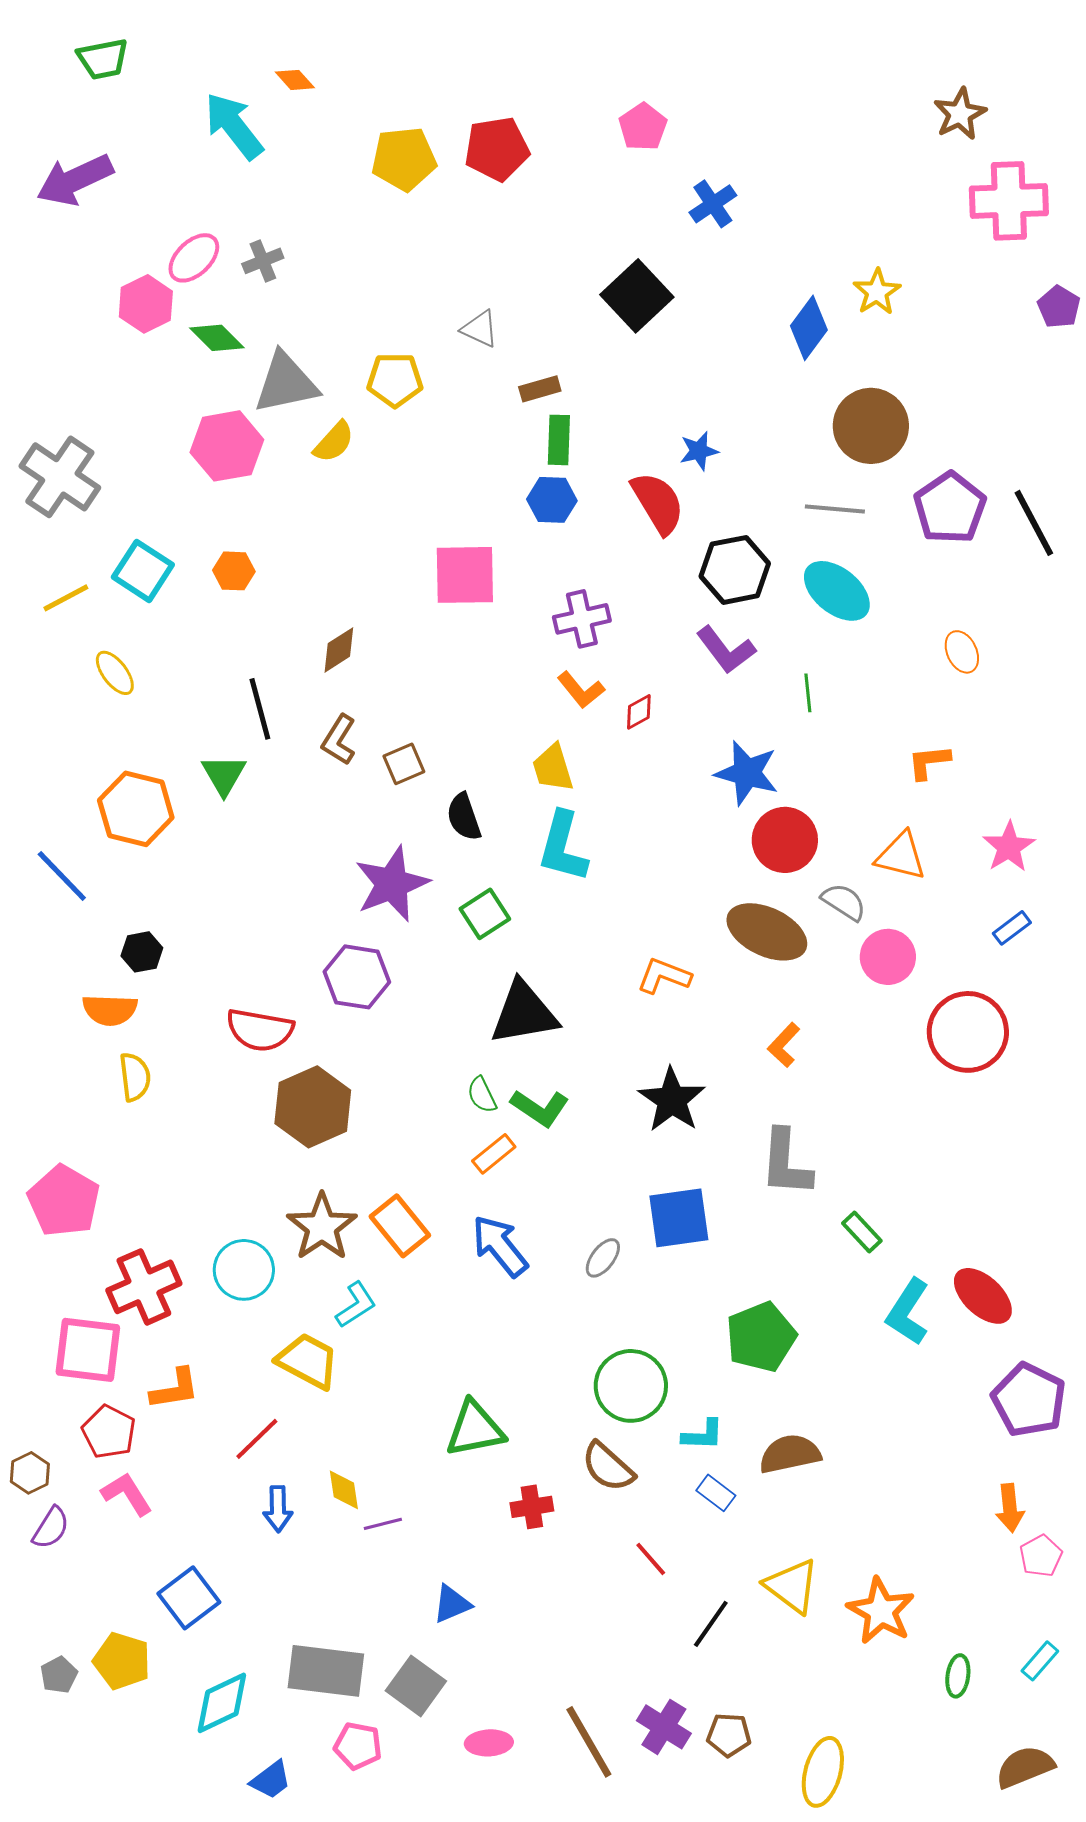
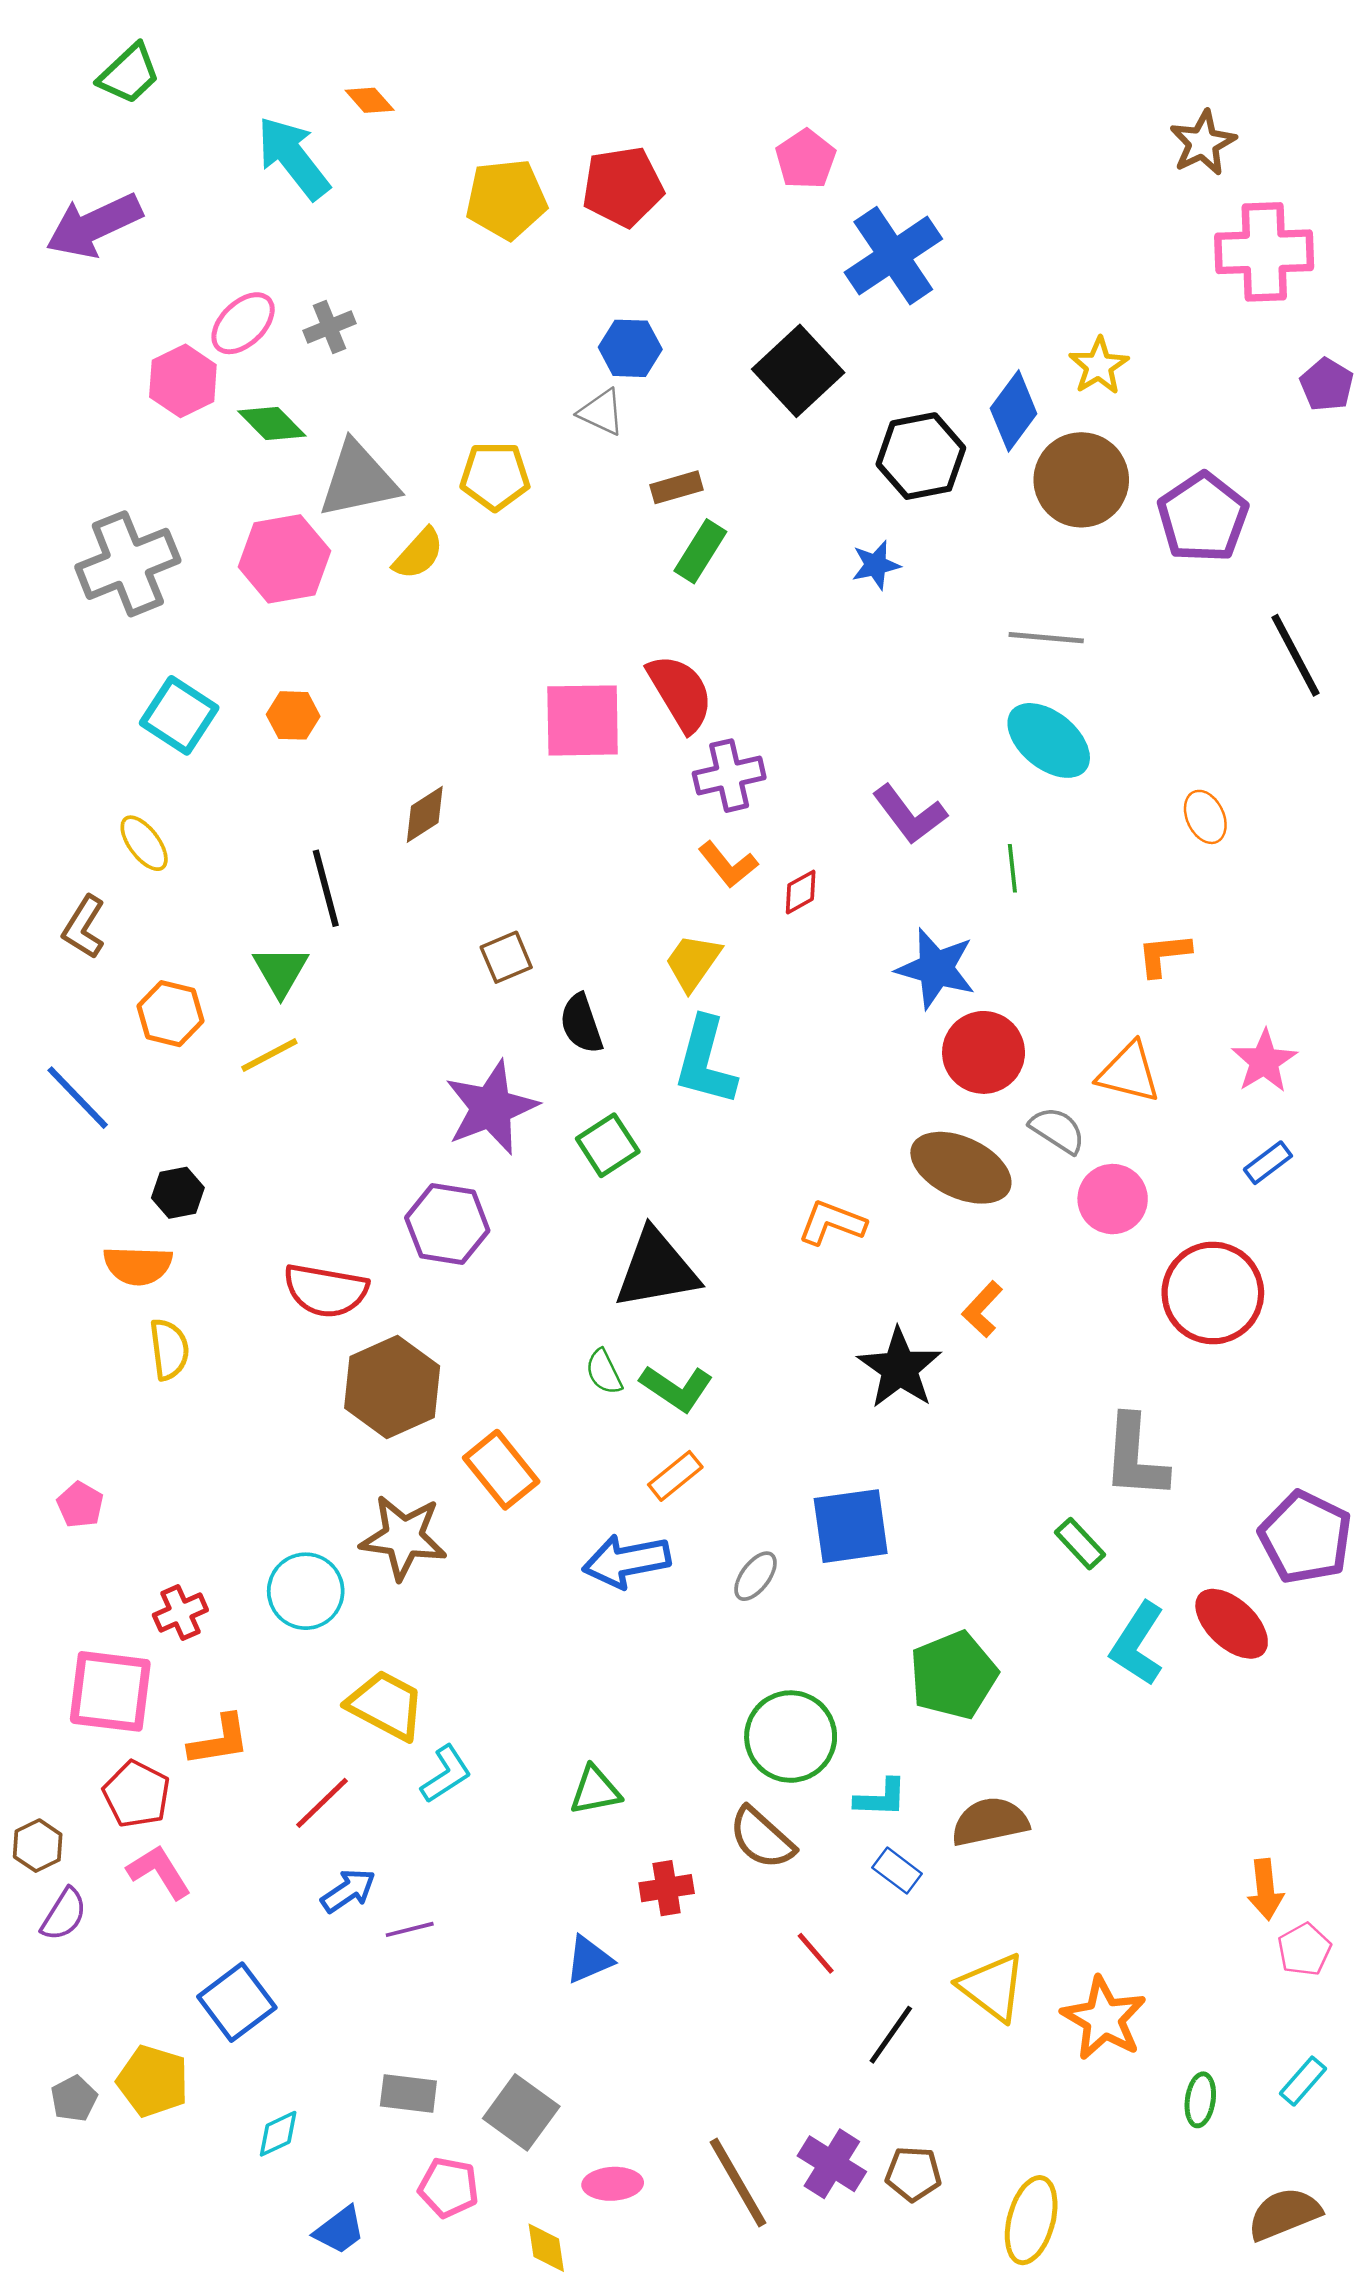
green trapezoid: (103, 59) -> (129, 74), turned -32
blue cross: (713, 204) -> (893, 256), size x1.6
brown circle: (871, 426) -> (1081, 480), moved
green rectangle: (559, 440) -> (700, 551), turned 30
gray cross: (60, 477) -> (128, 564), moved, turned 34
blue hexagon: (552, 500) -> (630, 348), moved
red semicircle: (658, 503) -> (680, 693), moved
purple pentagon: (950, 508) -> (1203, 517), moved
black hexagon: (735, 570) -> (921, 456), moved
yellow line: (66, 598) -> (269, 1055), moved
brown L-shape: (339, 740) -> (84, 927), moved
yellow trapezoid: (553, 768) -> (693, 962), turned 52
orange hexagon: (136, 809) -> (170, 1014), size x0.7
black star: (672, 1100) -> (900, 1368), moved
orange rectangle: (494, 1154) -> (675, 1476), moved
gray L-shape: (786, 1163) -> (1135, 1457), moved
pink pentagon: (64, 1201) -> (80, 1505), size x0.5
orange rectangle: (400, 1226) -> (501, 1470), moved
brown star: (322, 1227) -> (403, 1537), turned -30
blue arrow: (500, 1246) -> (626, 1561), turned -62
red cross: (144, 1287) -> (180, 1612), size x0.6
cyan L-shape: (356, 1305) -> (446, 1774), moved
purple pentagon: (1029, 1400) -> (1306, 1537), moved
green triangle: (475, 1429) -> (595, 1790), size x0.7
yellow diamond: (344, 1490) -> (546, 2248), moved
blue arrow: (278, 1509) -> (348, 1891), turned -123
purple line: (383, 1524) -> (410, 1929), moved
blue triangle: (452, 1604) -> (589, 1960), moved
gray rectangle: (326, 1671) -> (408, 2094), size x0.6
cyan diamond: (222, 1703) -> (278, 2134), size x0.6

